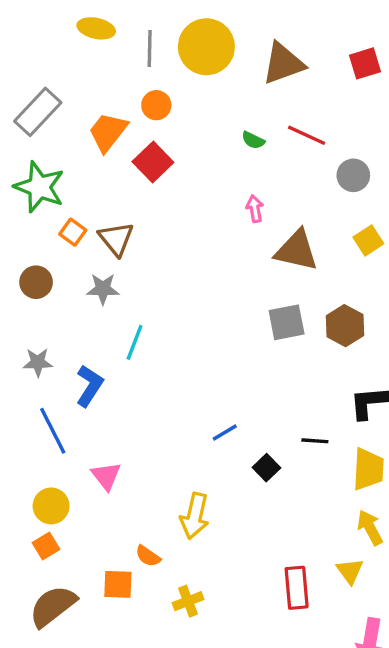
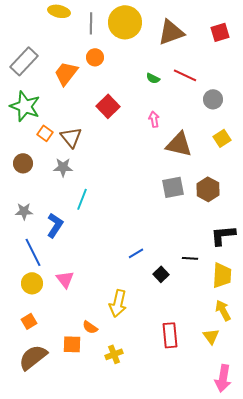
red square: (153, 162) -> (108, 106), moved
yellow circle: (51, 506) -> (32, 283), moved
red rectangle: (297, 588) -> (170, 335), moved

